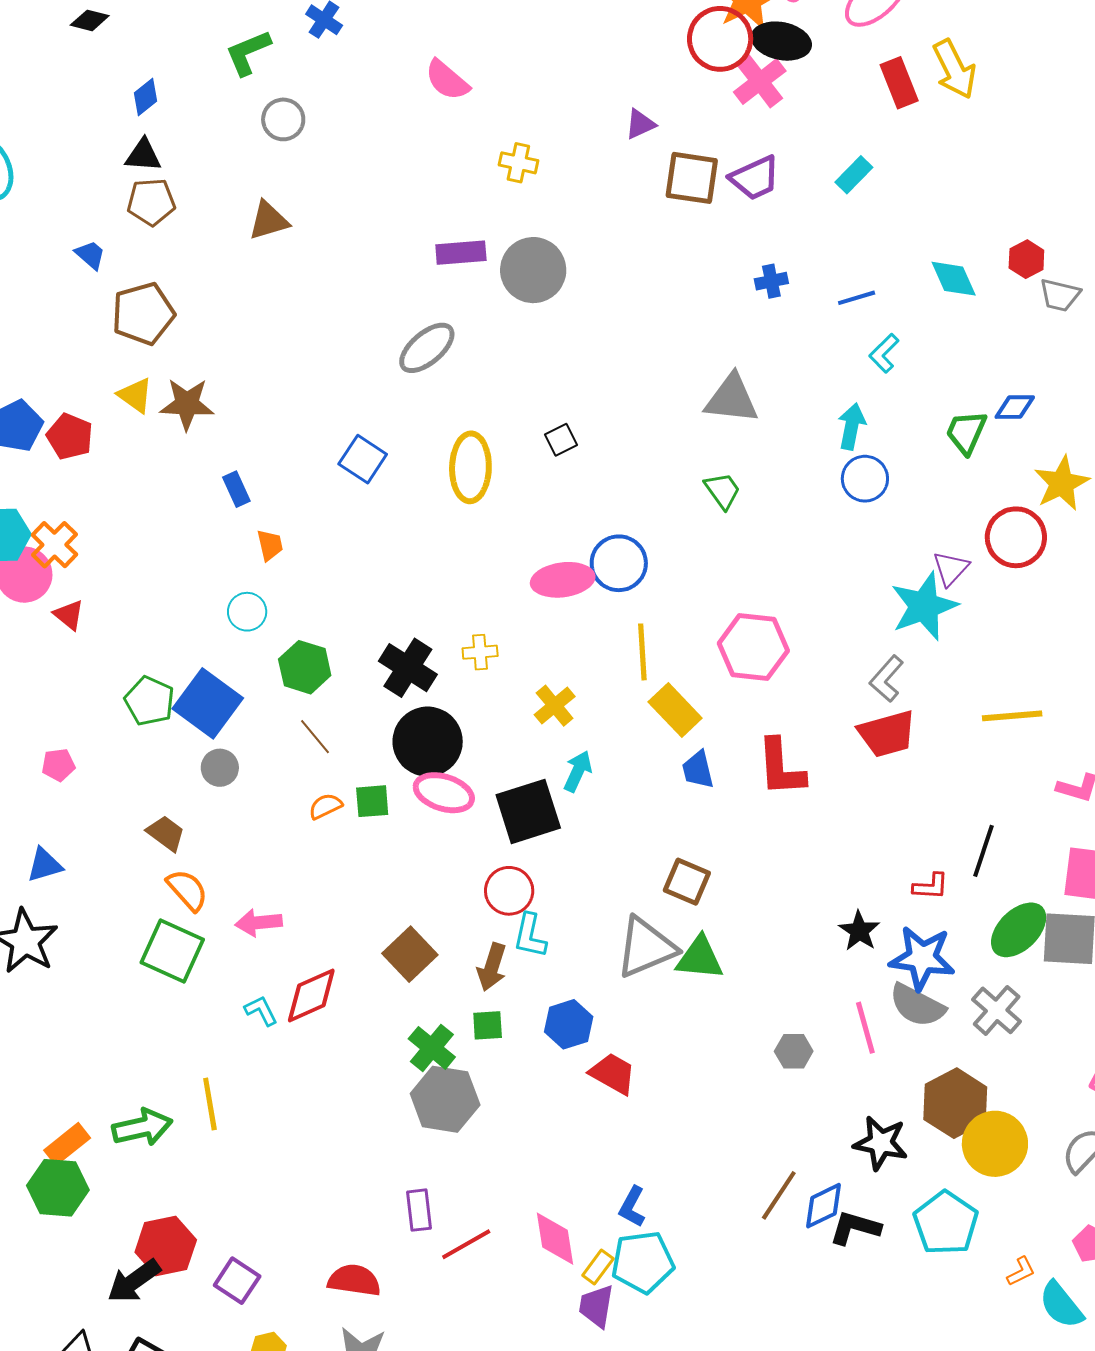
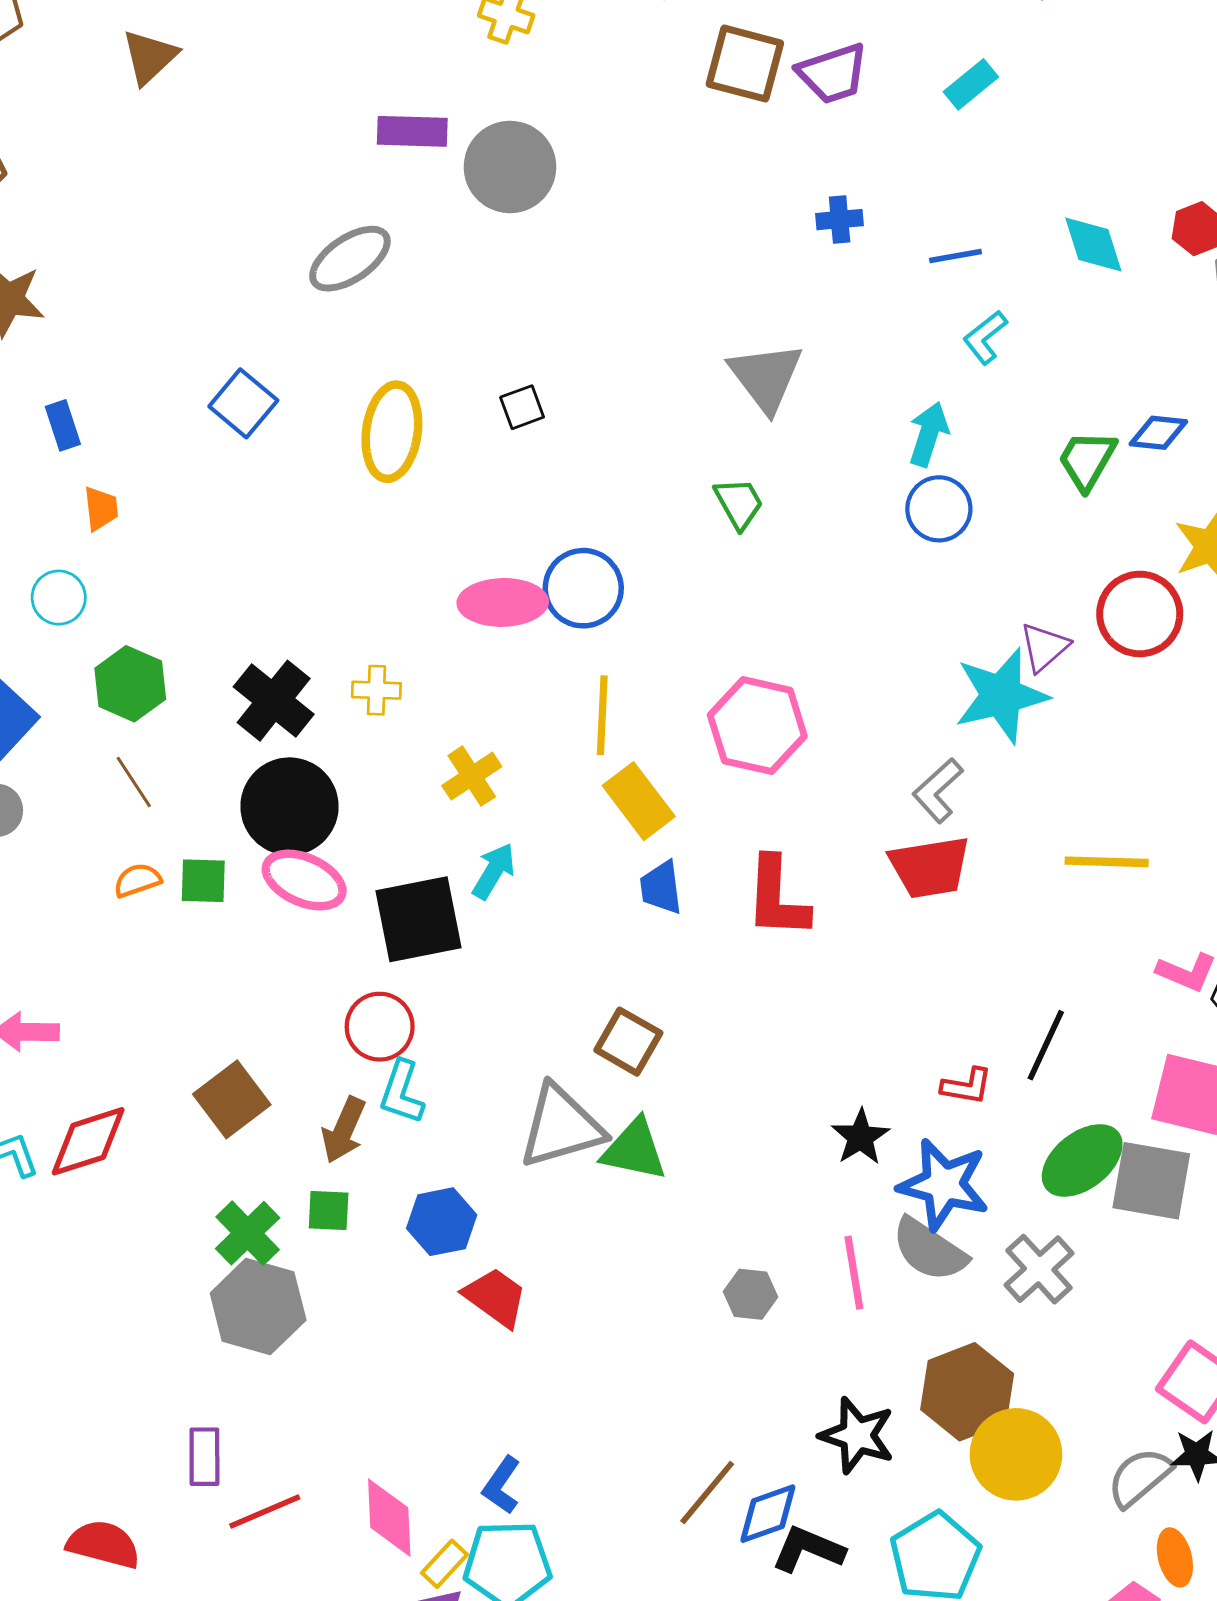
brown triangle: (269, 221) -> (150, 57), turned -33
gray triangle: (732, 399) -> (766, 377), turned 40

